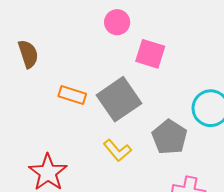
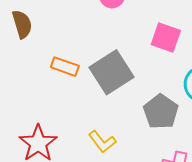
pink square: (150, 54) -> (166, 38), moved
yellow L-shape: (117, 150) -> (102, 142), moved

